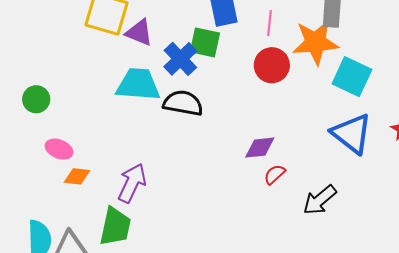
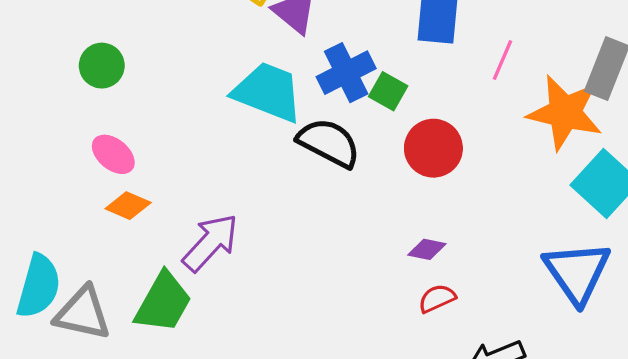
green square: (205, 42) -> (388, 91), moved, size x0.7
red circle: (272, 65) -> (433, 148), moved
purple diamond: (260, 148) -> (427, 249), size x0.7

